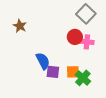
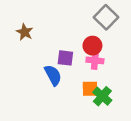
pink cross: (87, 42) -> (95, 60), moved
purple square: (53, 72) -> (65, 58), moved

